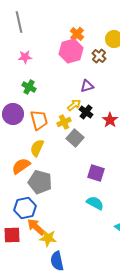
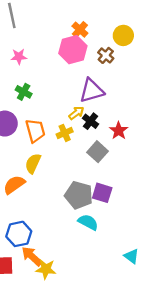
purple triangle: (87, 86) -> (92, 91), size x1.6
gray square: (75, 138) -> (98, 152), moved
gray pentagon: (40, 182) -> (79, 195), moved
cyan semicircle: (95, 203) -> (88, 222), moved

